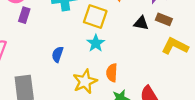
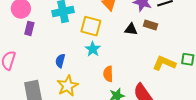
yellow L-shape: (175, 46) -> (164, 63), moved
yellow star: (85, 82) -> (68, 86), moved

